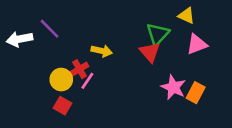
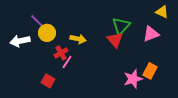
yellow triangle: (186, 16) -> (162, 12), moved
white arrow: (20, 39) -> (20, 41), moved
yellow circle: (61, 80) -> (47, 33), moved
pink star: (173, 87) -> (133, 79), moved, turned 30

